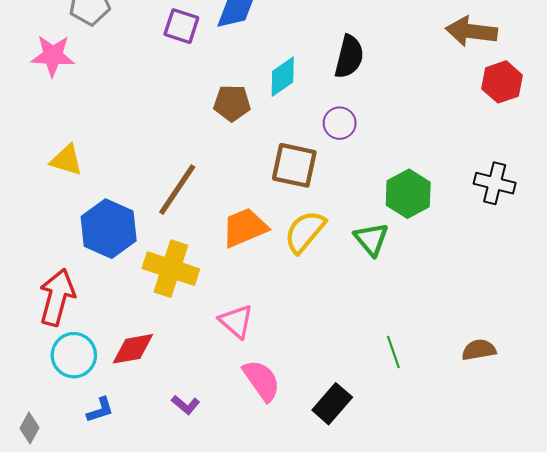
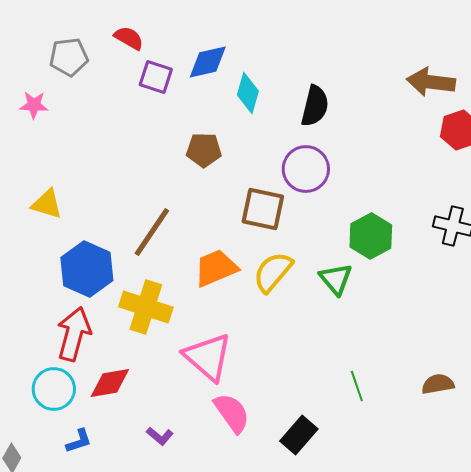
pink star: (53, 56) -> (34, 105), size x0.7
cyan diamond: (283, 77) -> (248, 93), moved, turned -39
purple circle: (340, 123) -> (306, 169), size x1.5
red arrow: (57, 297) -> (74, 334), moved
pink triangle: (236, 321) -> (208, 357), size x1.5

